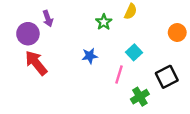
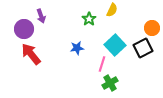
cyan square: (134, 52) -> (115, 45), size x1.5
black square: (167, 77) -> (143, 48), moved
green cross: (140, 97) -> (110, 83), moved

